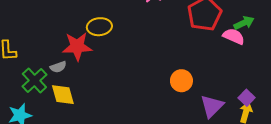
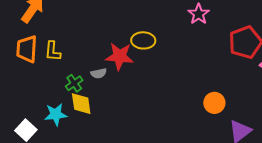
green cross: (34, 81) -> (74, 83), size x0.7
yellow diamond: (63, 95) -> (81, 104), moved

